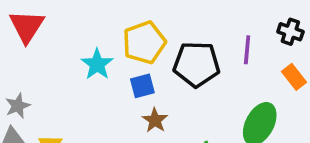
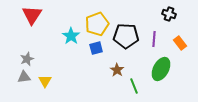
black cross: (290, 32) -> (169, 14), moved
purple line: (247, 50) -> (154, 39), moved
brown star: (155, 120) -> (117, 70), moved

